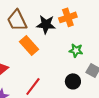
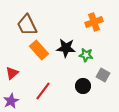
orange cross: (68, 17) -> (94, 22), moved
black star: (46, 24) -> (66, 48), moved

